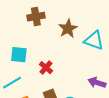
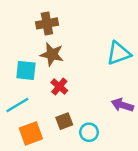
brown star: (68, 29) -> (52, 54), moved, turned -30
cyan triangle: (94, 41) -> (119, 53), turned -40

